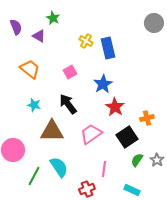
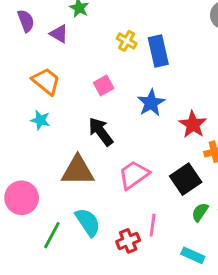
cyan star: (34, 105) -> (40, 120), moved
red star: (115, 107) -> (193, 124), moved
red cross: (87, 189) -> (128, 241), moved

